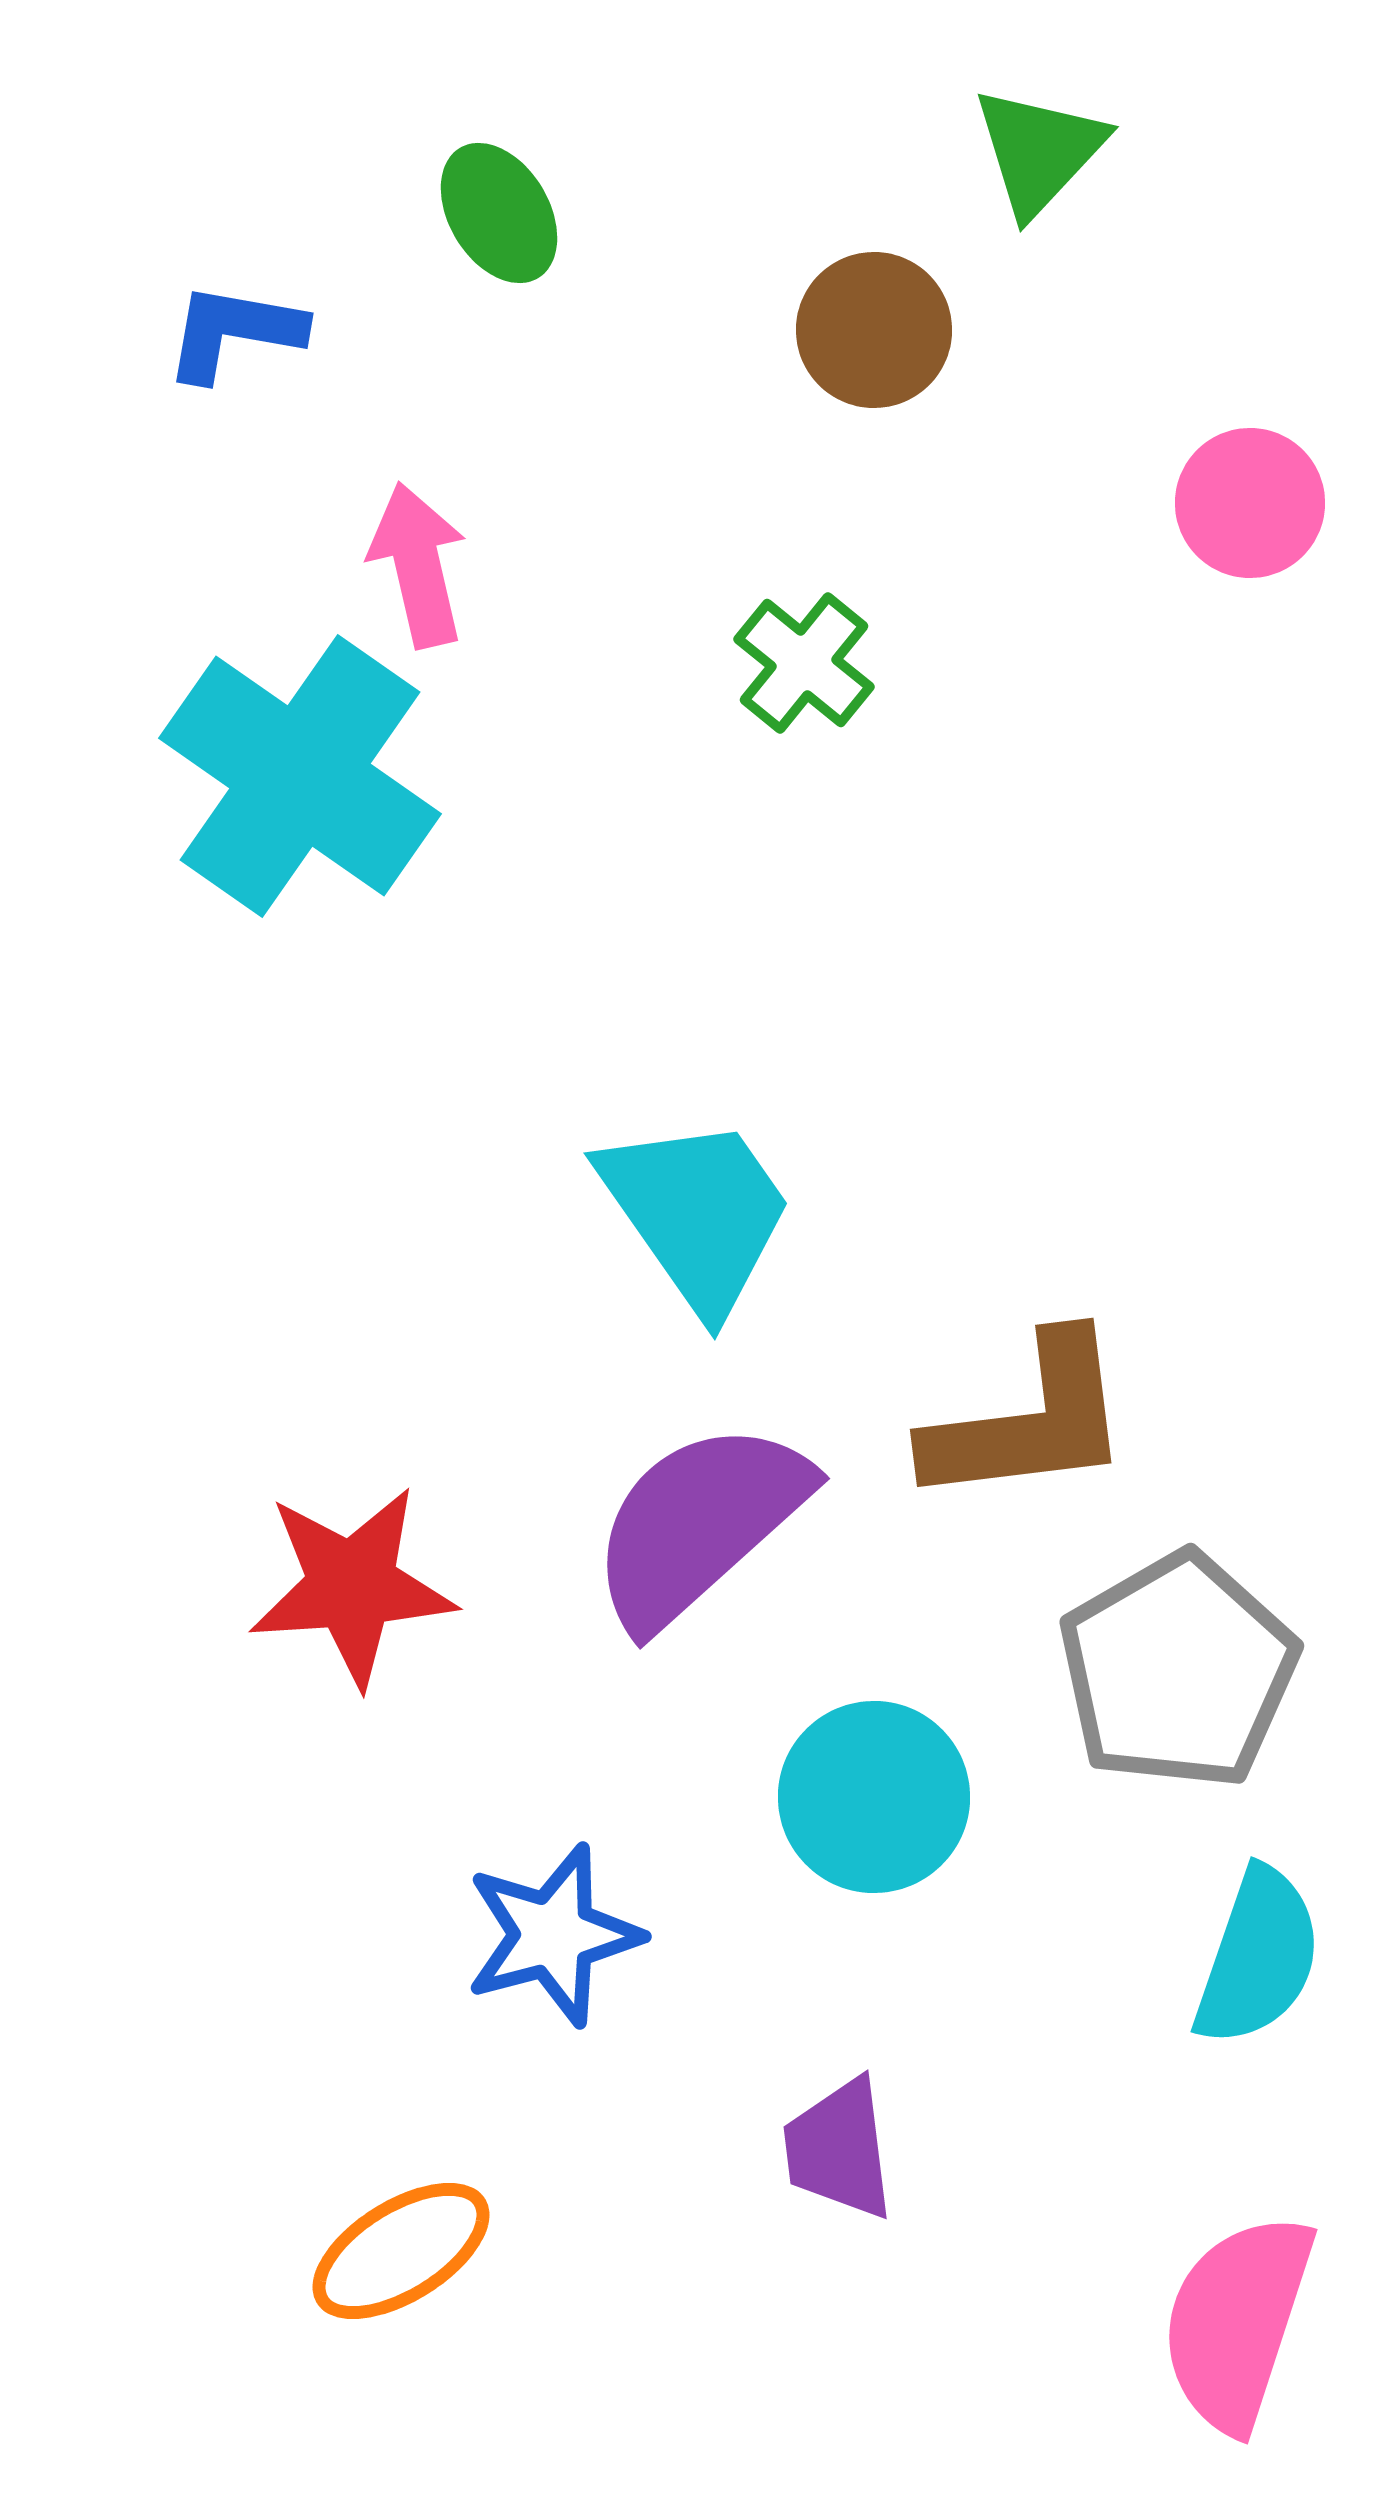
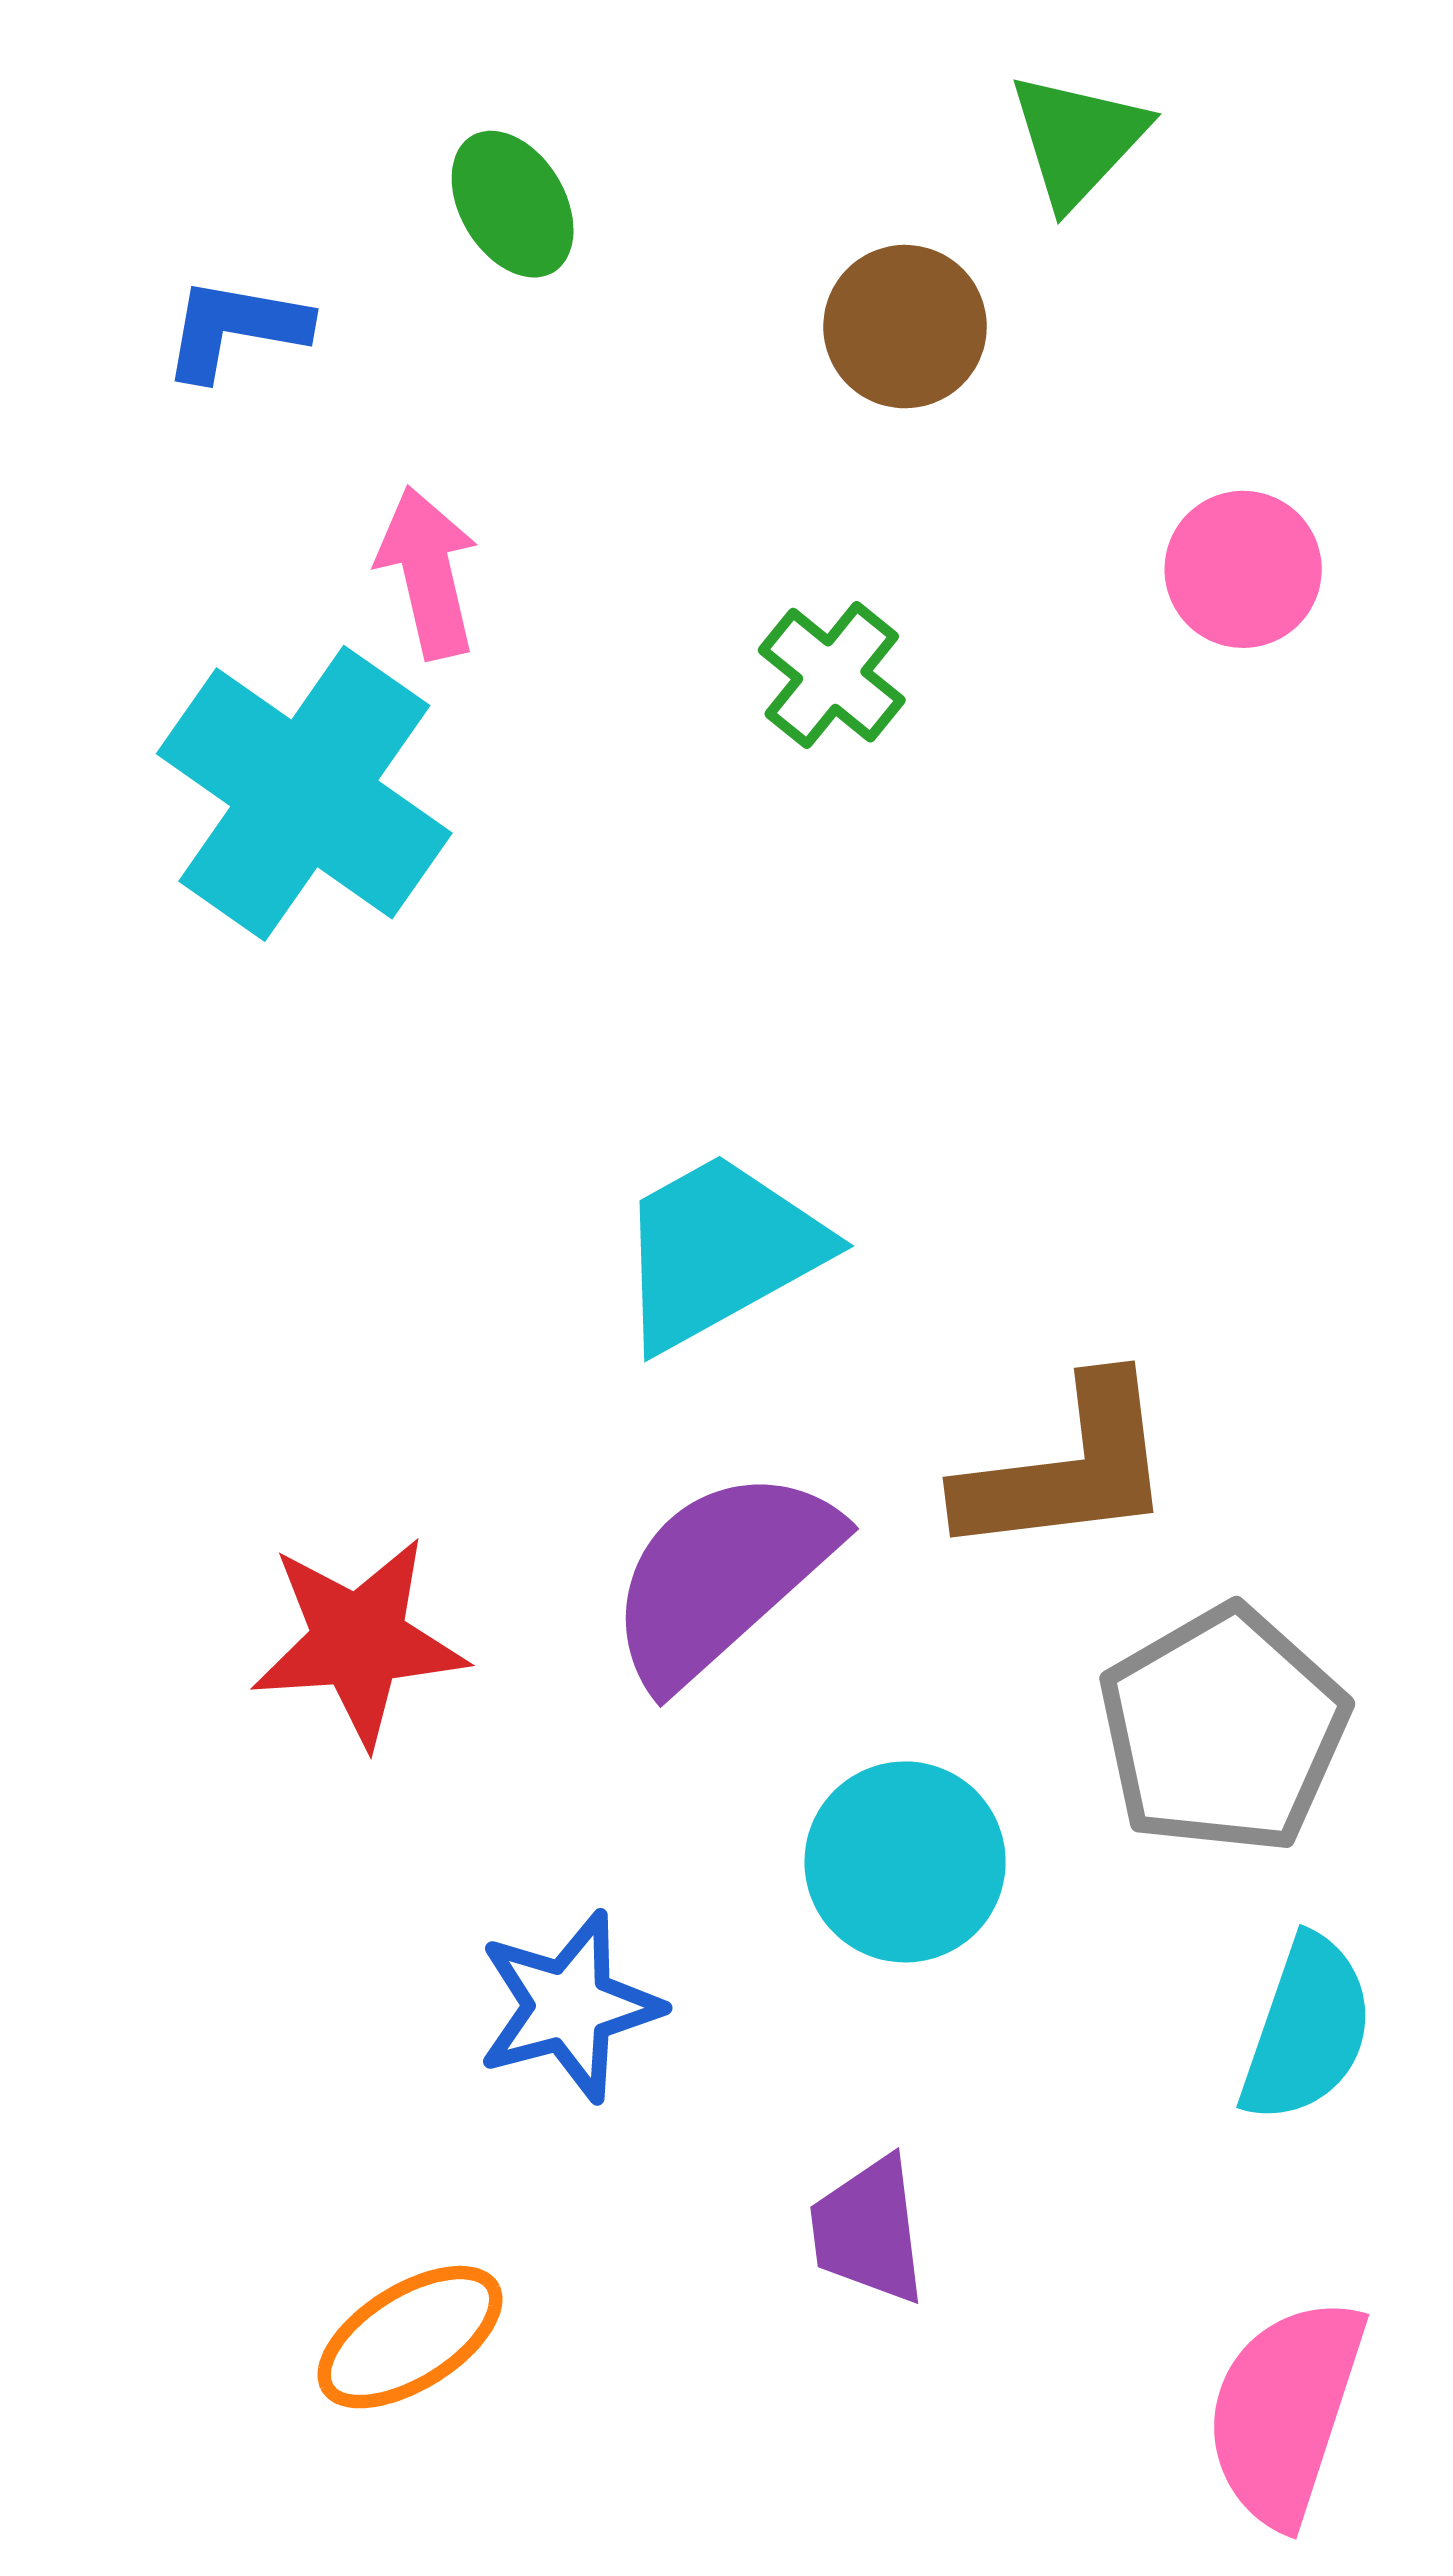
pink circle: (1250, 503) -> (1243, 569), moved
cyan trapezoid: (697, 1213) -> (720, 1251), turned -84

